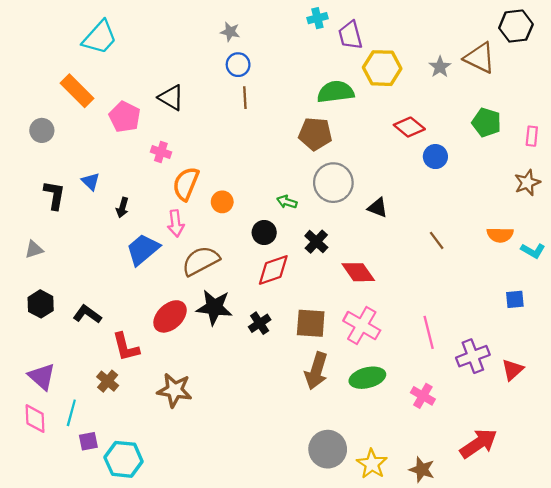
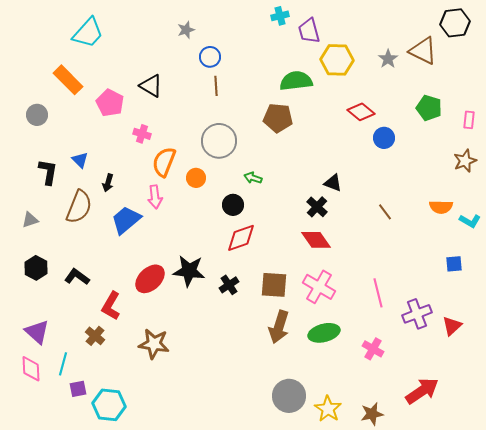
gray star: (230, 32) -> (186, 30), moved, turned -30
gray circle: (333, 183) -> (219, 141), moved
black cross: (316, 242) -> (317, 207), moved
brown semicircle: (201, 261) -> (79, 207), moved, turned 140
red L-shape: (126, 347) -> (111, 306), turned 44
brown star: (422, 470) -> (372, 414), turned -30

